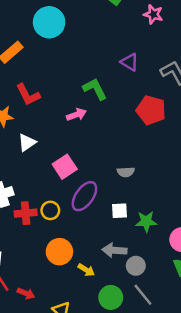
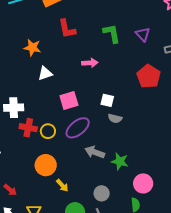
green L-shape: (95, 89) -> (112, 33), moved
red L-shape: (28, 95) -> (67, 29), moved
white square: (119, 211) -> (107, 100), moved
gray arrow: (114, 250) -> (95, 152), moved

